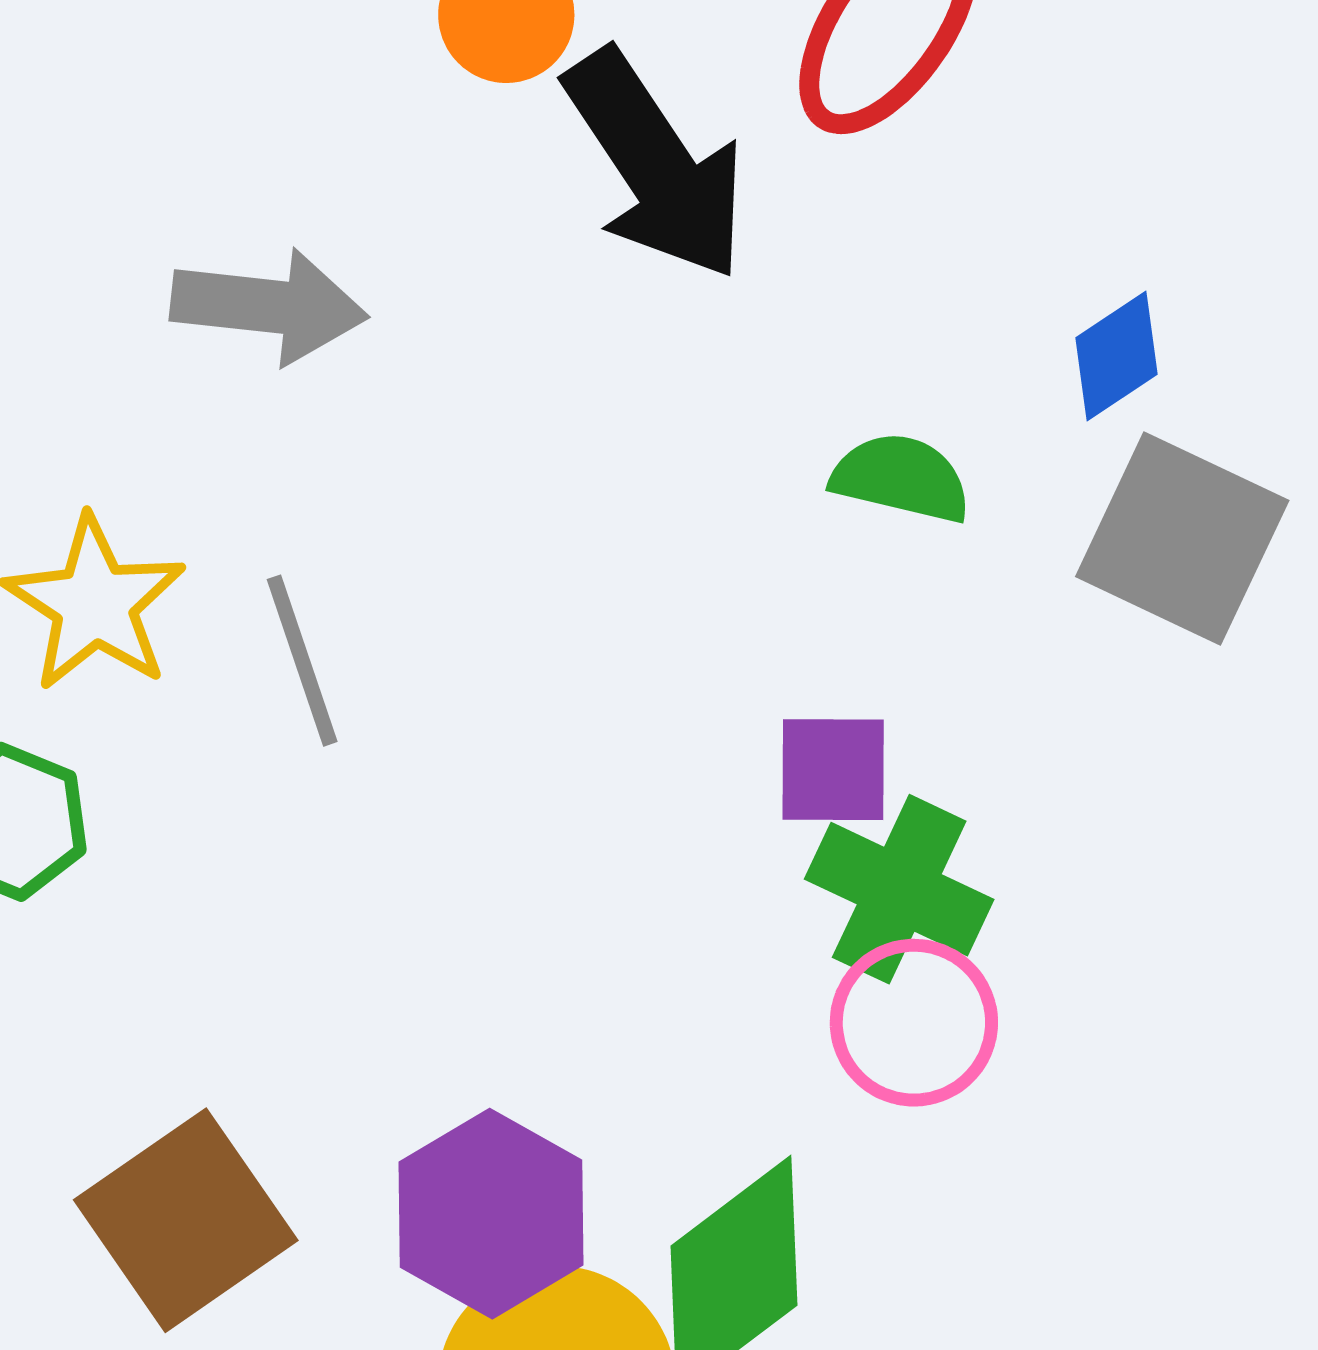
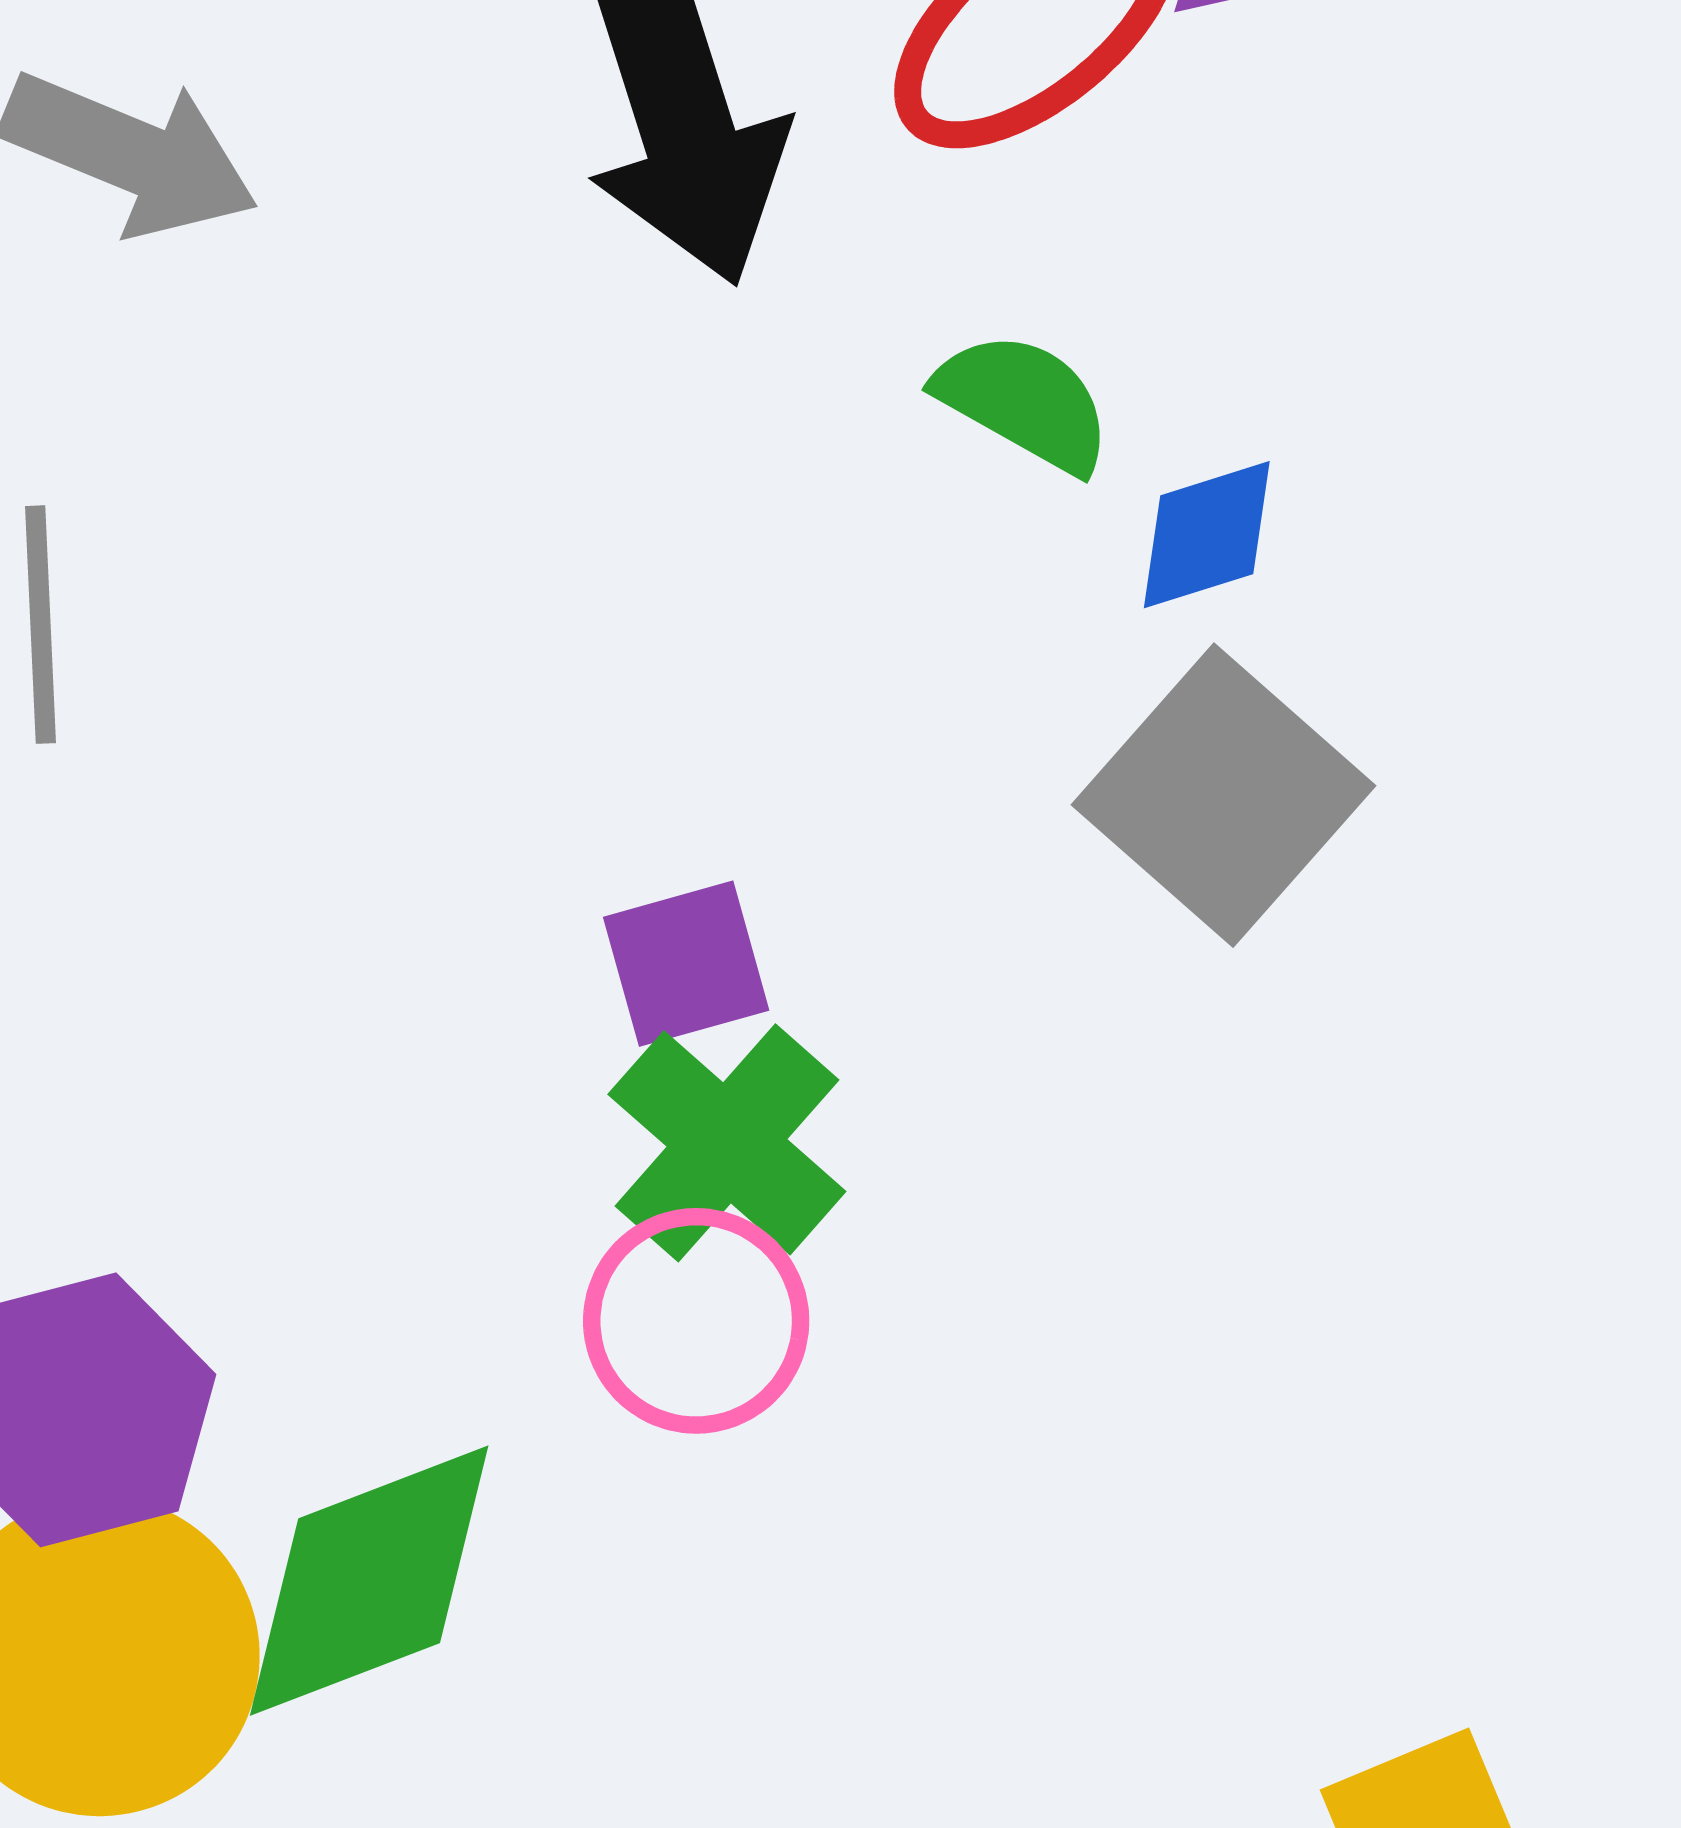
green semicircle: (901, 478) -> (1024, 402), moved
purple square: (833, 770) -> (686, 964), turned -32

